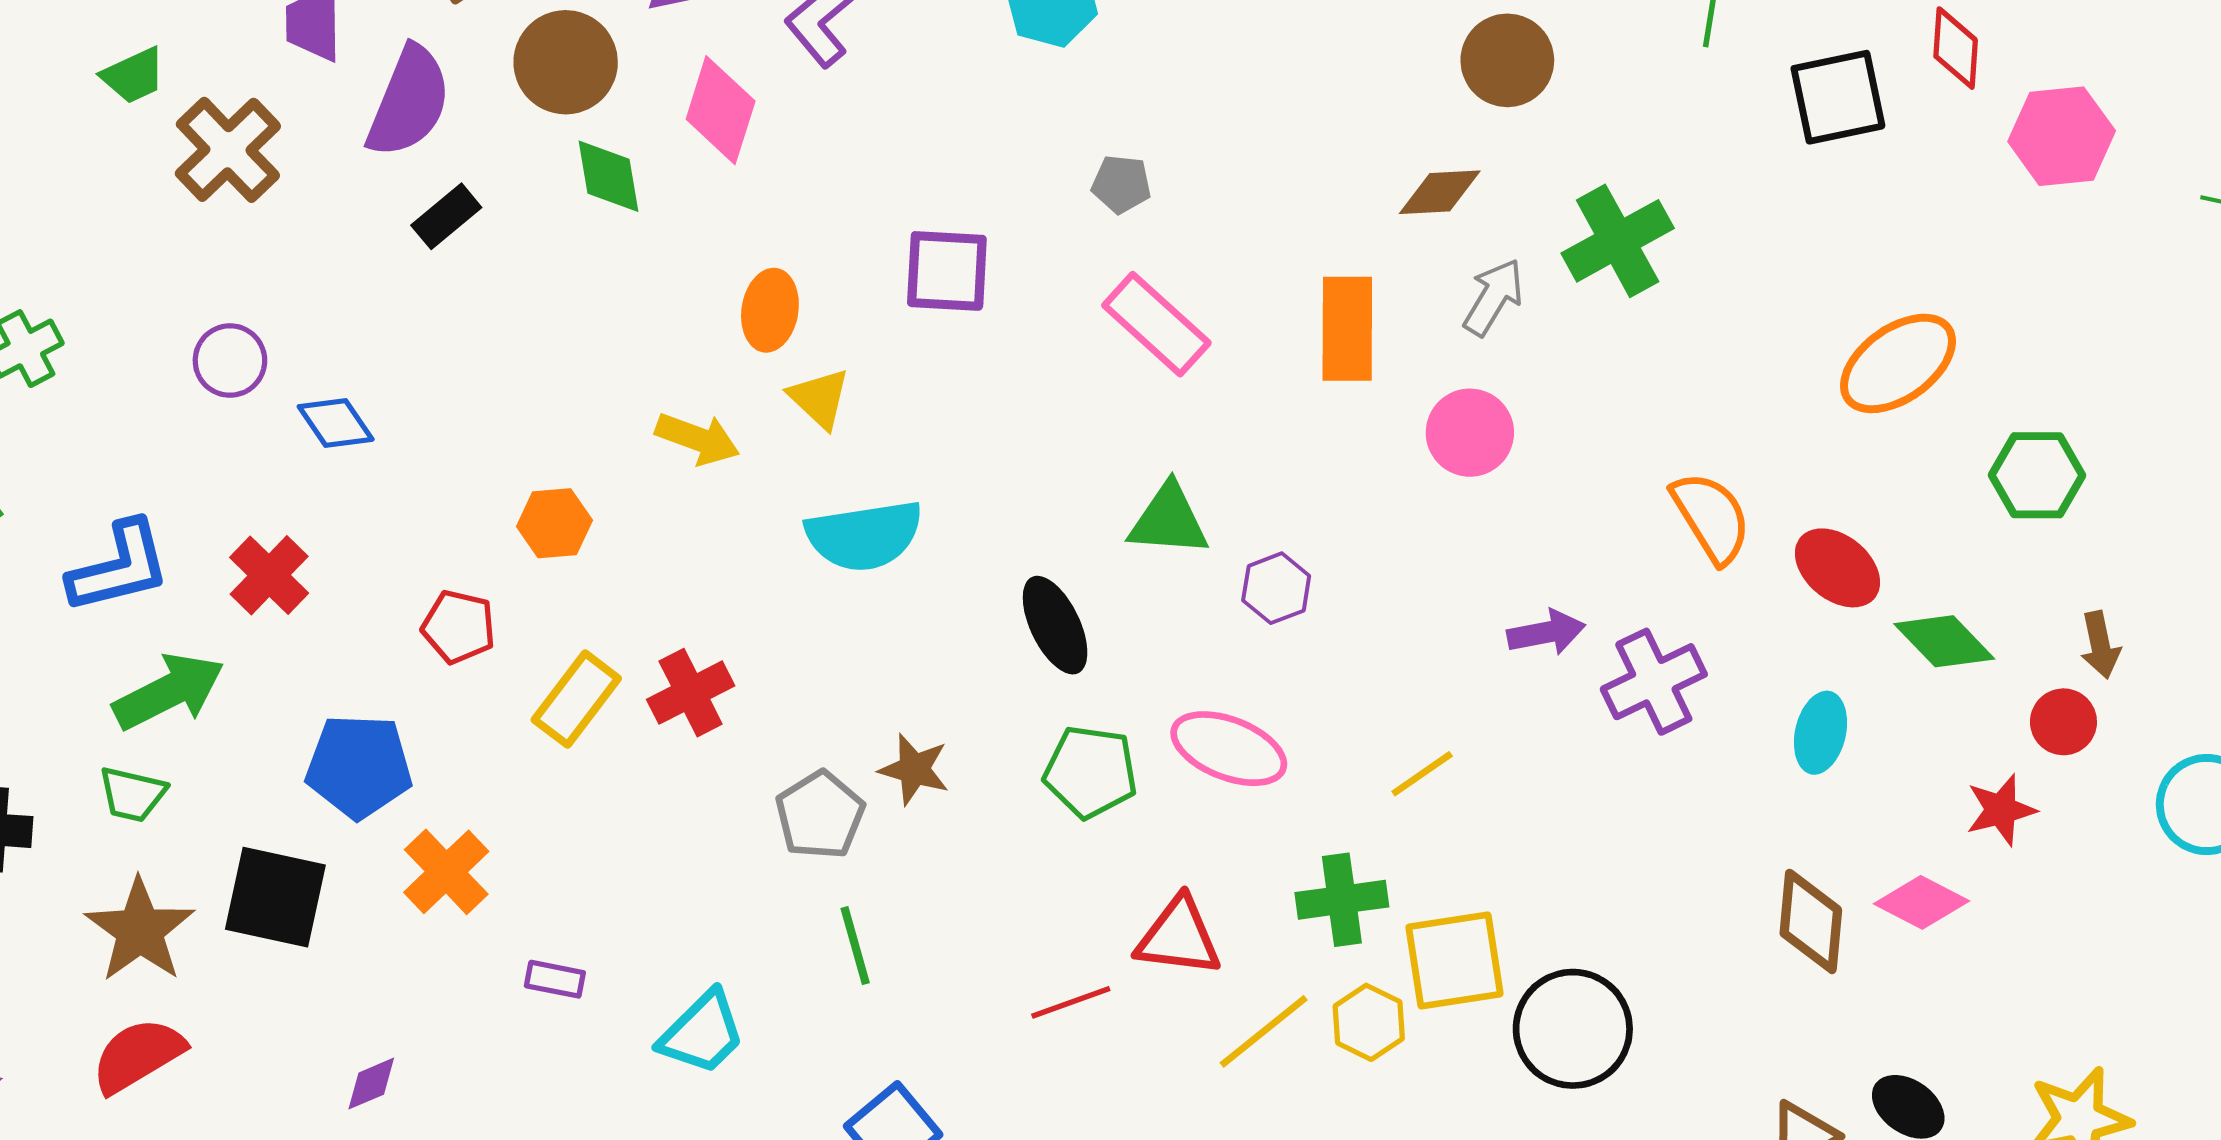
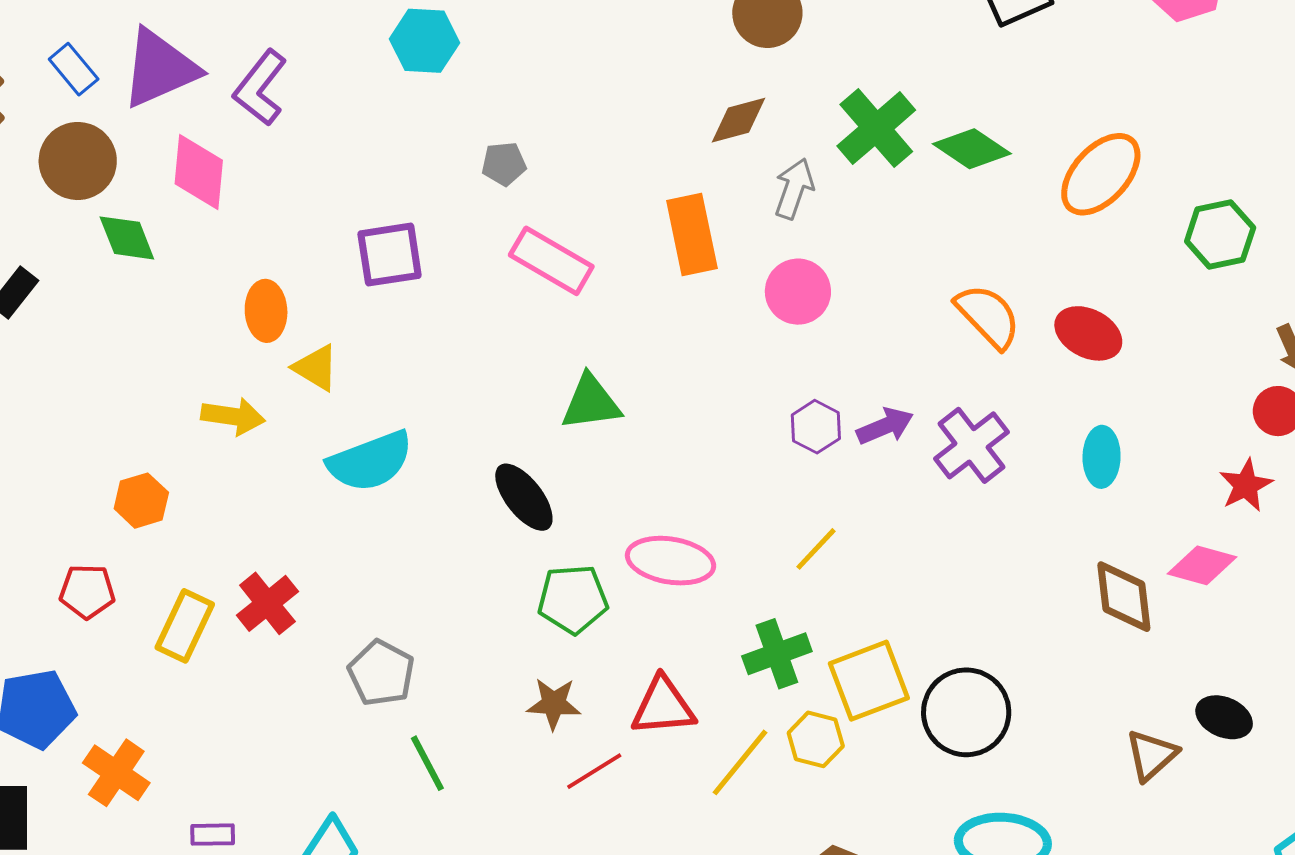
purple hexagon: (1276, 588) -> (816, 427), moved
green diamond: (1944, 641) -> (972, 149), moved
brown star: (914, 769) -> (554, 704), moved

